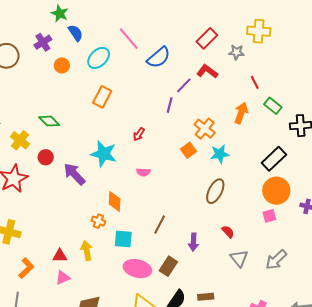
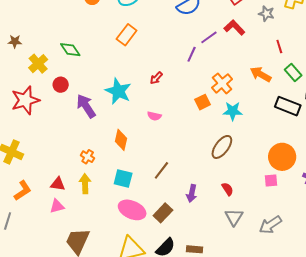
orange arrow: (241, 113) -> (261, 74), turned -90
black rectangle: (274, 159) -> (288, 106), moved, turned 55
orange cross: (98, 221) -> (88, 157), moved

